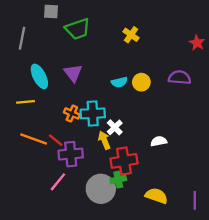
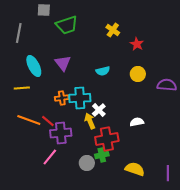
red star: (197, 43) -> (137, 44), moved
purple semicircle: (180, 78) -> (167, 85), moved
yellow circle: (141, 82) -> (138, 74), moved
orange cross: (72, 113) -> (62, 98), turned -32
gray circle: (101, 189) -> (87, 163), size x0.6

